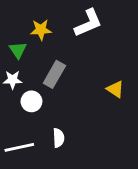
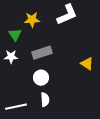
gray rectangle: (54, 74) -> (42, 53), turned 42
white circle: (31, 101) -> (41, 78), moved

